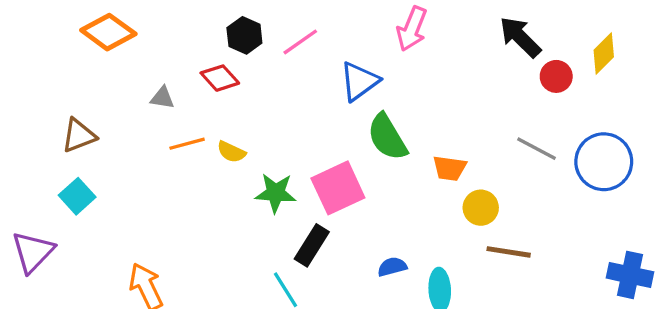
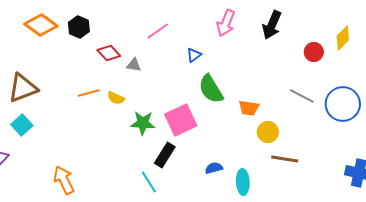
black hexagon: (244, 35) -> (79, 27), moved
black arrow: (520, 37) -> (272, 25), moved, turned -112
blue triangle: (359, 81) -> (194, 55), size x0.6
gray triangle: (162, 98) -> (134, 65), moved
brown triangle: (79, 135) -> (23, 88), size x1.4

